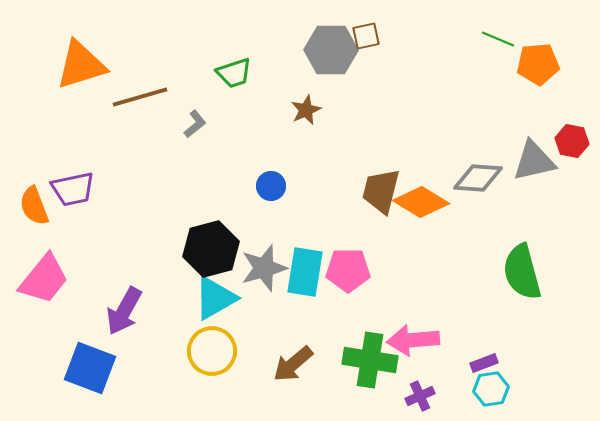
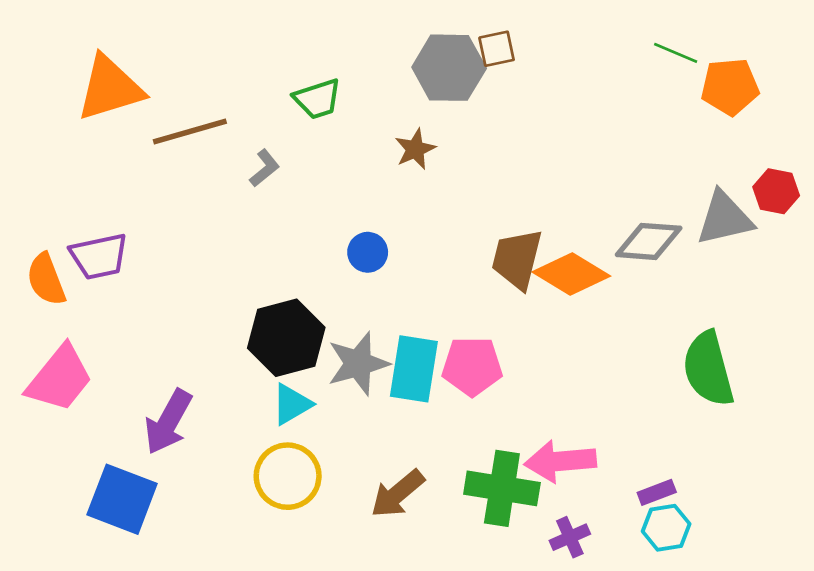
cyan triangle: (215, 298) -> (292, 404), size x0.7

